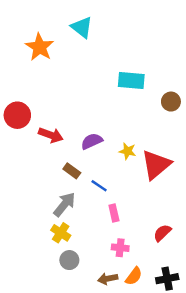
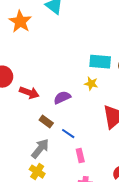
cyan rectangle: (131, 81) -> (100, 62), moved
yellow star: (128, 151) -> (91, 84), moved

